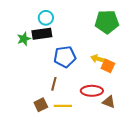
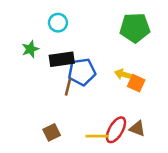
black rectangle: (42, 34) -> (62, 59), moved
brown line: (54, 84) -> (68, 87), moved
red ellipse: (92, 91) -> (116, 130), moved, turned -60
yellow line: (63, 106) -> (97, 136), moved

